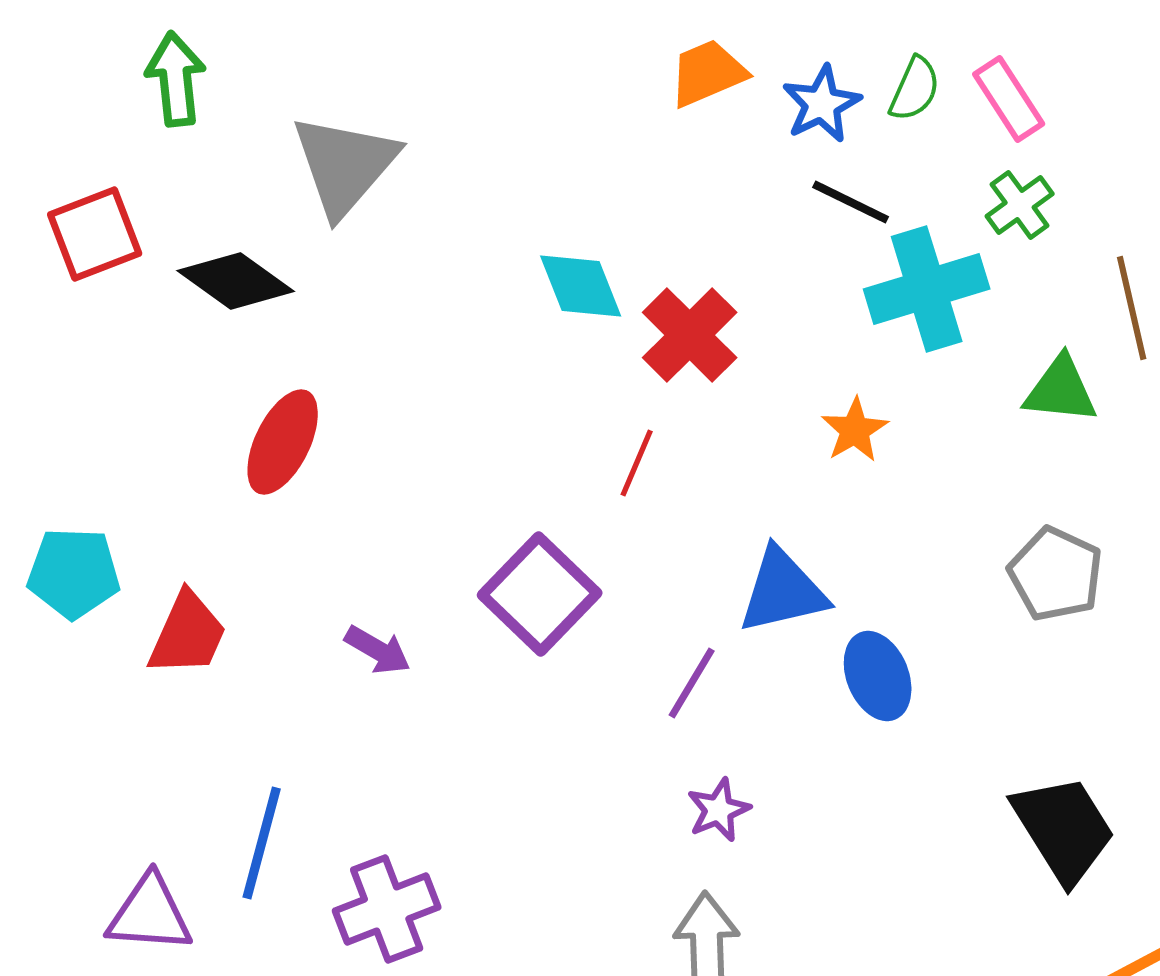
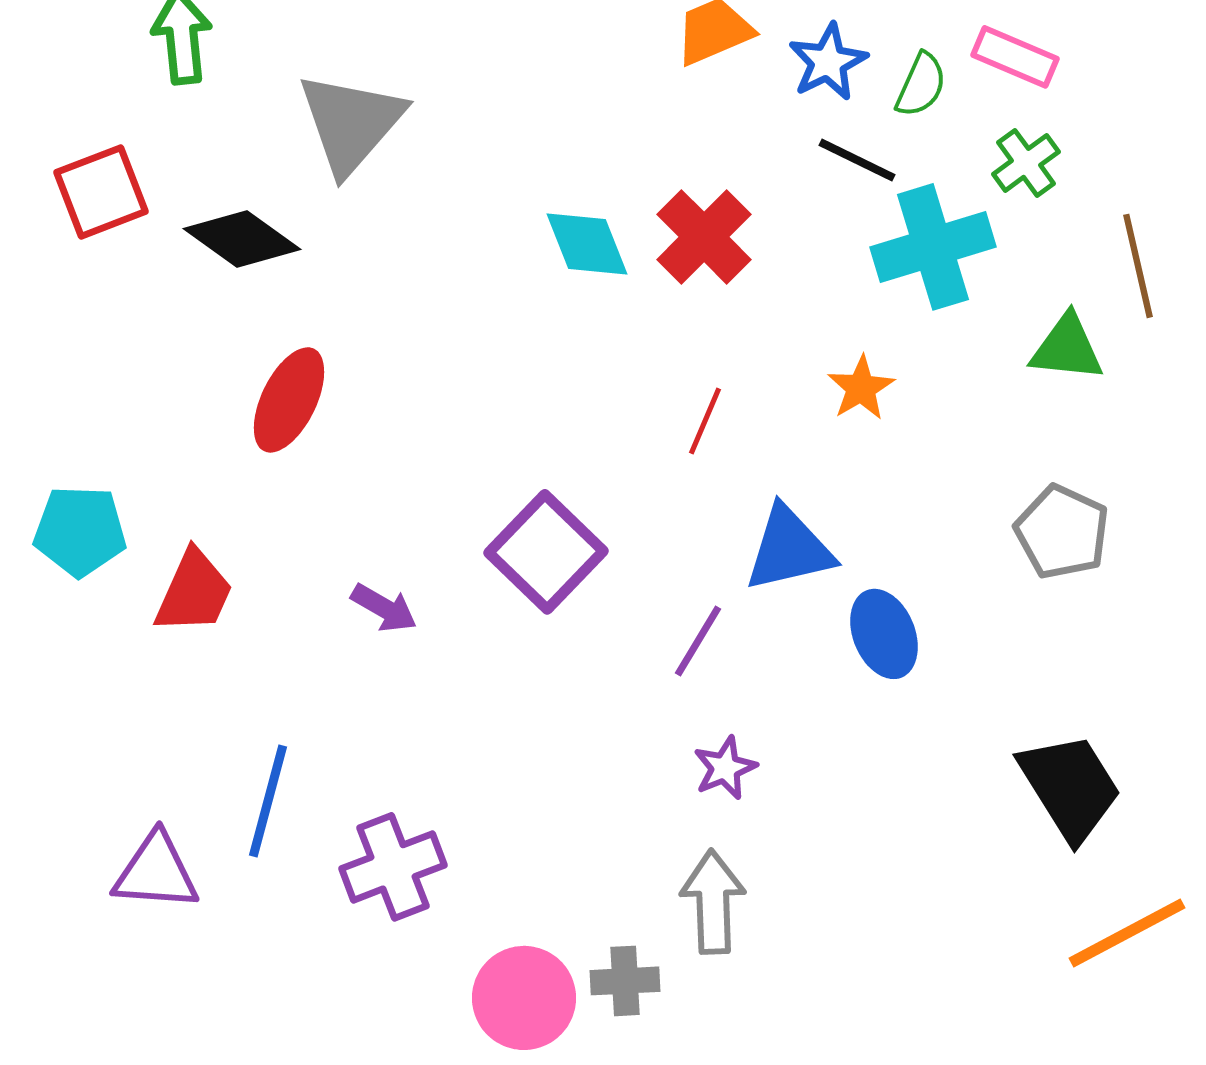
green semicircle: (915, 89) -> (921, 85), moved
pink rectangle: (1009, 99) -> (1015, 57), turned -34
red cross: (690, 335) -> (704, 237), moved
red line: (637, 463) -> (705, 421), moved

